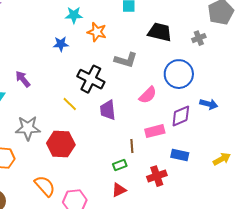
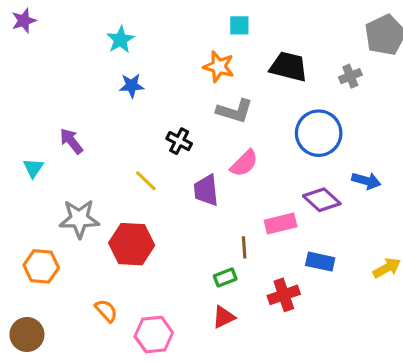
cyan star: (74, 15) -> (120, 40), moved, turned -30
orange star: (97, 32) -> (219, 67), moved
black cross: (91, 79) -> (179, 141), size x0.6
pink semicircle: (148, 95) -> (244, 163), moved
purple diamond: (181, 116) -> (322, 200), turned 65
orange semicircle: (45, 186) -> (106, 311), size x0.7

